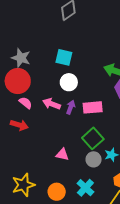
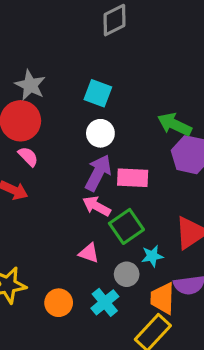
pink arrow: (52, 104) -> (97, 206), moved
purple arrow: (71, 107) -> (98, 173), size x1.6
pink triangle: (62, 155) -> (89, 253), moved
gray circle: (94, 159) -> (127, 274), moved

